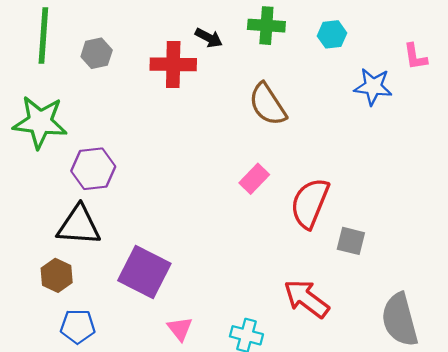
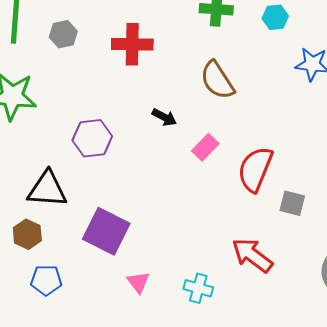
black arrow: (209, 38) -> (164, 117), moved
purple hexagon: (93, 169) -> (92, 138), moved

